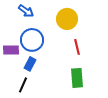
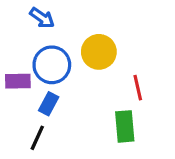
yellow circle: (67, 19) -> (99, 52), moved
red line: (77, 47) -> (138, 88), moved

